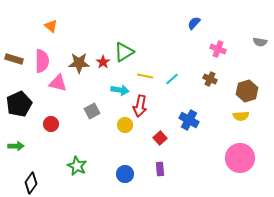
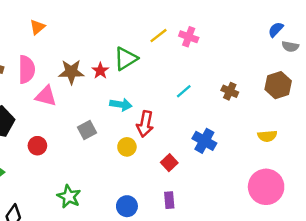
blue semicircle: (194, 23) -> (276, 30), moved
orange triangle: (51, 26) -> (37, 27), turned 40
pink cross: (218, 49) -> (189, 37), moved
yellow line: (145, 76) -> (158, 36), moved, turned -49
brown hexagon: (247, 91) -> (278, 85), moved

